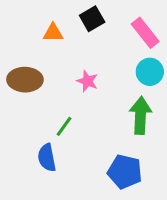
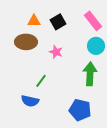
black square: (92, 19) -> (58, 22), moved
brown ellipse: (25, 80) -> (26, 42), moved
blue semicircle: (47, 158) -> (30, 101), turned -66

